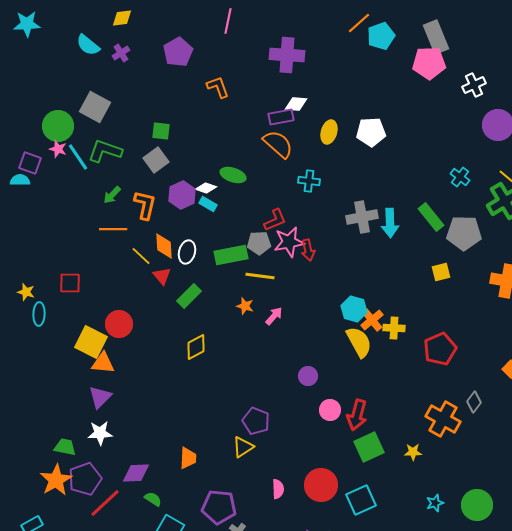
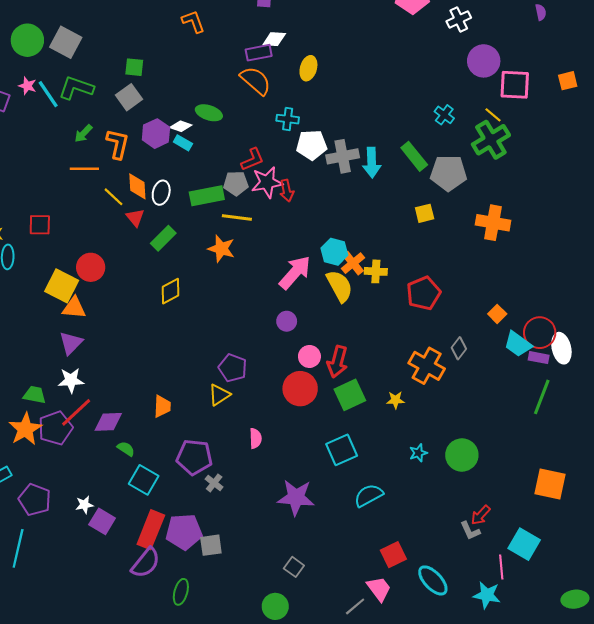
green circle: (58, 126) -> (27, 40), moved
white pentagon: (371, 132) -> (312, 145), moved
orange star: (245, 306) -> (221, 249), size x1.5
pink arrow: (274, 316) -> (295, 272), moved, size x1.8
red circle: (321, 485) -> (300, 389), moved
red line: (105, 503) -> (76, 412), moved

